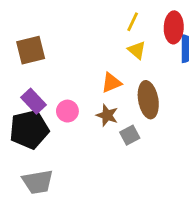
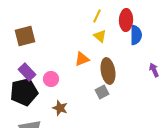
brown star: (107, 115) -> (60, 108), moved
gray square: (130, 135) -> (102, 92), moved

